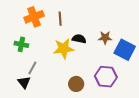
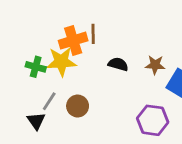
orange cross: (34, 17) -> (73, 41), moved
yellow star: (64, 49) -> (61, 62), moved
brown circle: (76, 84) -> (78, 106), moved

